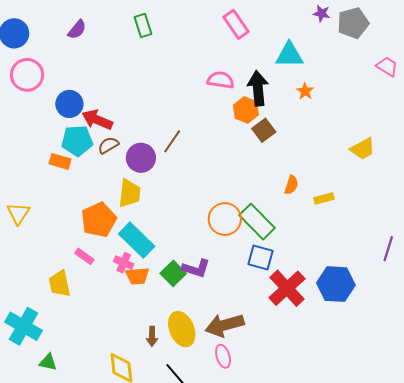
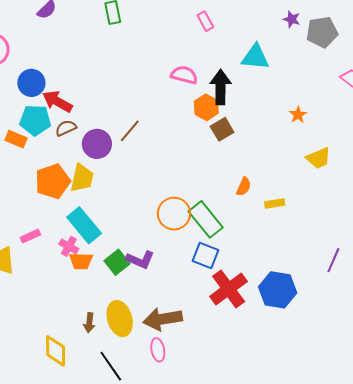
pink rectangle: (236, 24) -> (205, 21), size x0.7
orange star: (305, 91) -> (298, 115), moved
orange pentagon: (99, 220) -> (53, 181), moved
pink rectangle: (84, 256) -> (30, 236), turned -66

